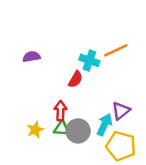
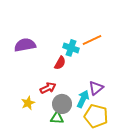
purple semicircle: (31, 57) -> (25, 45), size x1.5
red arrow: (60, 111) -> (48, 88), turned 63
green triangle: (62, 128) -> (57, 118), moved

